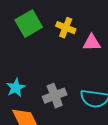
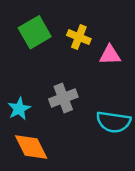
gray cross: (55, 96) -> (63, 98), moved

